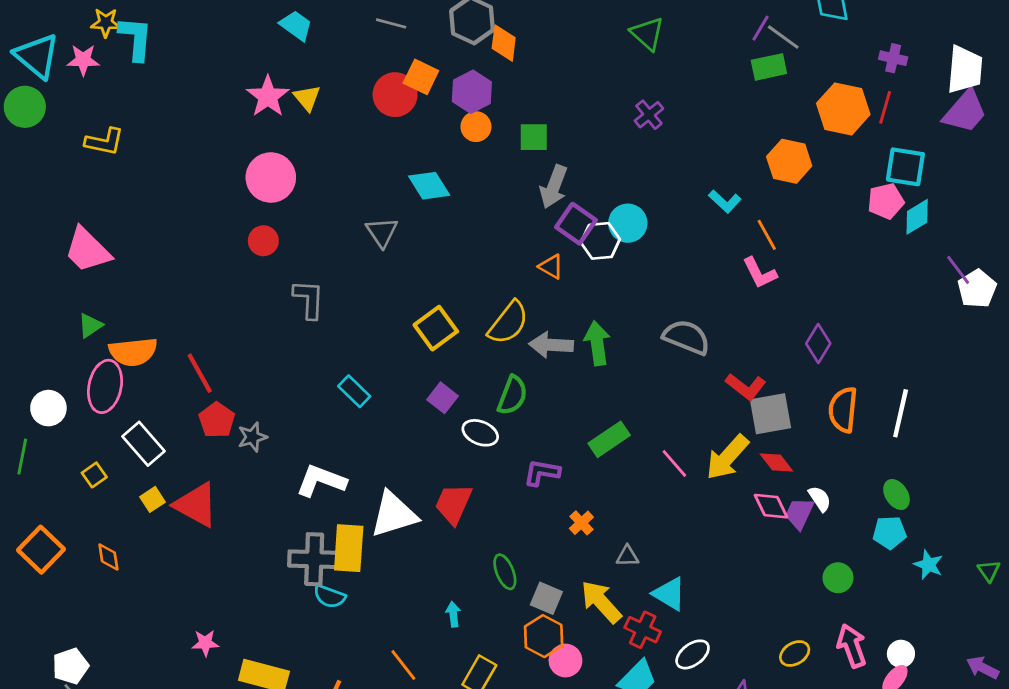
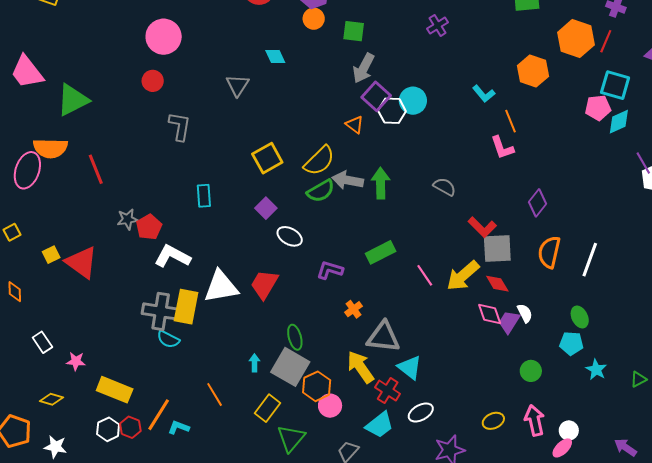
cyan diamond: (429, 186) -> (275, 56), size x0.7
green triangle: (90, 325) -> (73, 100), moved, size x1.8
gray semicircle: (687, 337) -> (445, 187), size x0.7
cyan rectangle: (354, 391) -> (204, 196), turned 35
green semicircle: (512, 395) -> (321, 191), moved, turned 32
red pentagon: (217, 420) -> (149, 227), moved
white rectangle: (143, 444) -> (42, 342), moved, size x0.7
gray triangle: (627, 556) -> (383, 337), size x2.0
green triangle: (989, 571) -> (638, 379), turned 30
gray square: (546, 598) -> (290, 367), moved, size x1.6

